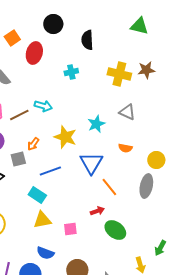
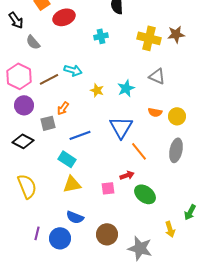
red ellipse: (34, 53) -> (64, 17), turned 55
yellow star: (65, 137) -> (97, 90), moved, size x0.6
yellow circle: (156, 160) -> (177, 116), moved
pink square: (70, 229) -> (108, 188), moved

